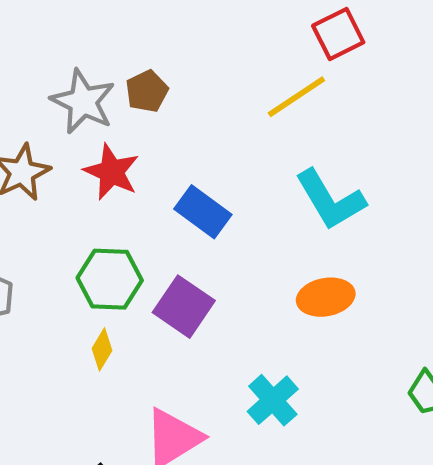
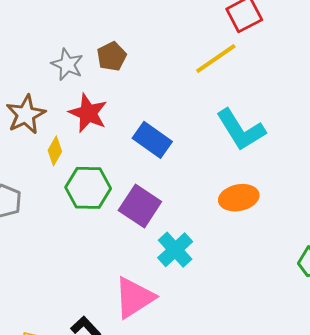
gray star: (83, 102) -> (67, 64), size x0.7
yellow diamond: (102, 349) -> (55, 151), moved
cyan cross: (273, 400) -> (175, 250), moved

